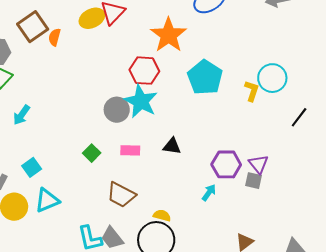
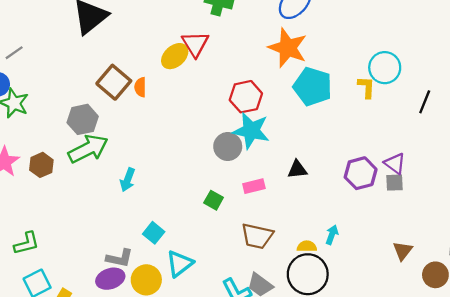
orange star: (168, 35) -> (288, 48), moved
cyan arrow: (209, 193) -> (332, 235), moved

